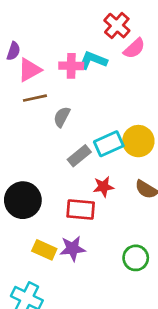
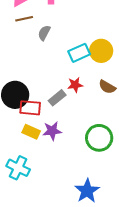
gray rectangle: (79, 156) -> (57, 98), moved
red rectangle: (81, 210) -> (30, 108), moved
green circle: (136, 258) -> (99, 138), size x1.4

